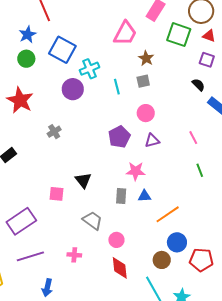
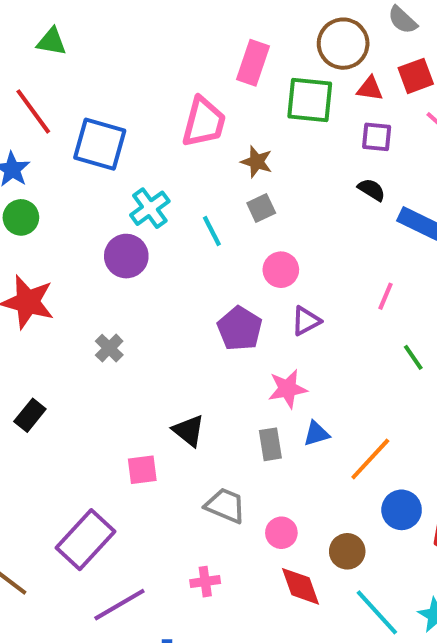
blue square: (62, 50) -> (100, 144), moved
pink line: (193, 138) -> (386, 296), turned 64
brown circle: (162, 260) -> (347, 551), moved

